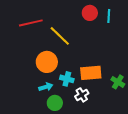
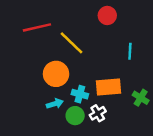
cyan line: (109, 16) -> (130, 51), moved
green circle: (55, 103) -> (75, 116), moved

